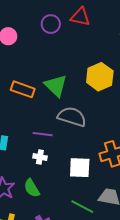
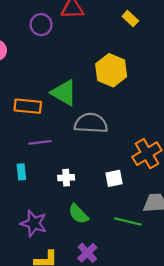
purple line: (43, 134) -> (40, 142), moved
white square: (80, 168) -> (114, 178), size x0.7
green semicircle: (32, 188) -> (78, 214), moved

